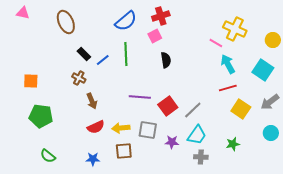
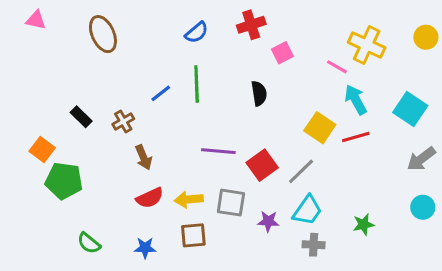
blue semicircle: (126, 21) -> (197, 33), size x0.7
pink square: (155, 36) -> (282, 53), moved
yellow circle: (273, 40) -> (426, 37), moved
black rectangle: (84, 54) -> (81, 117), moved
brown cross: (79, 78) -> (123, 121), turned 32
orange square: (31, 81) -> (42, 150), moved, turned 35
yellow square: (241, 109) -> (320, 128), moved
green semicircle: (48, 156) -> (89, 243), moved

